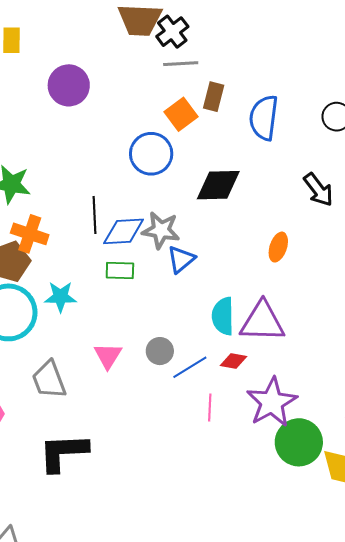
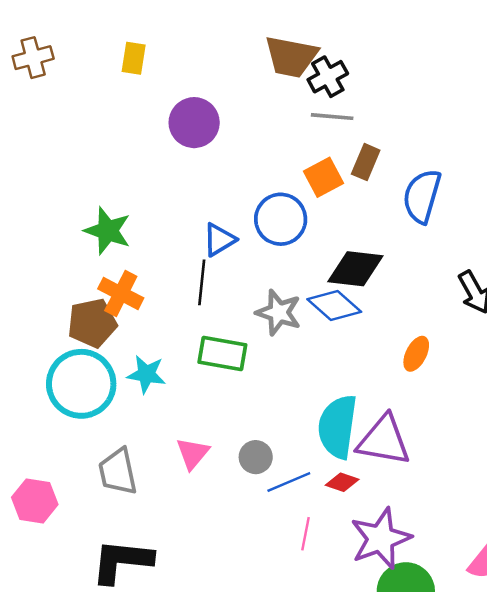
blue diamond: (124, 231) -> (334, 306), moved, turned 36
blue triangle: (181, 259) -> (219, 240), moved
green rectangle: (120, 270) -> (222, 354), size x1.4
cyan semicircle: (223, 316) -> (338, 427), size x1.4

